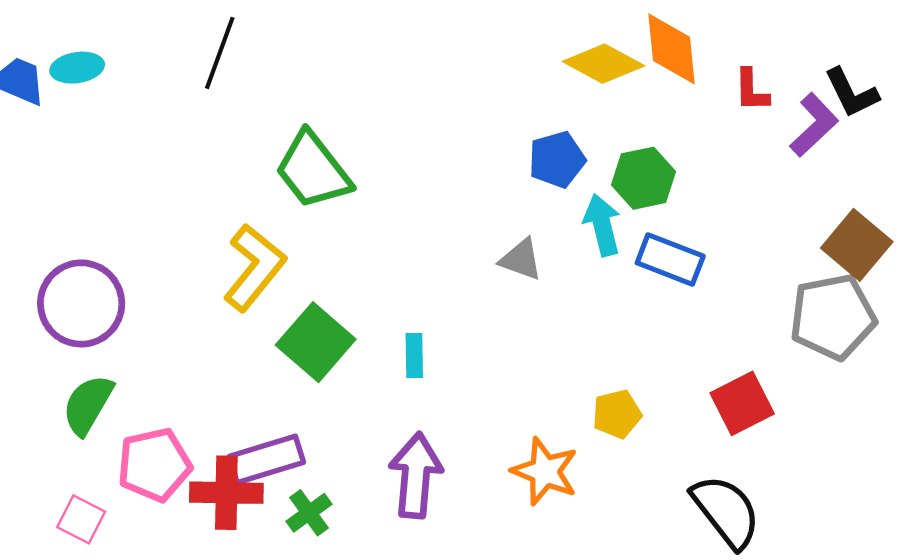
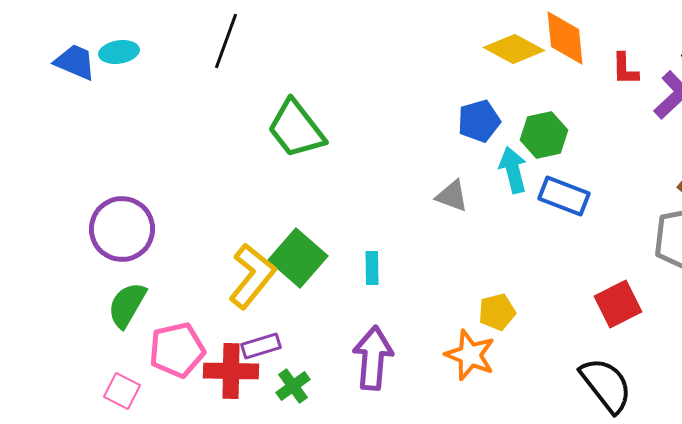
yellow L-shape: (254, 267) -> (252, 276), moved
yellow pentagon: (617, 414) -> (497, 312), moved
purple rectangle: (266, 459) -> (261, 346), size x0.7

